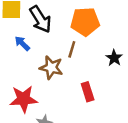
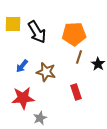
blue arrow: (22, 43) -> (22, 66), moved, turned -96
brown line: (72, 49) -> (79, 57), moved

